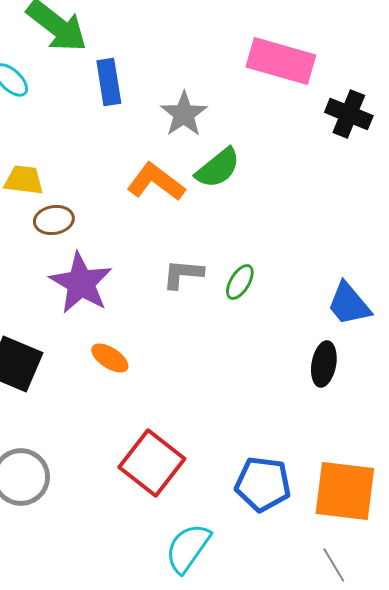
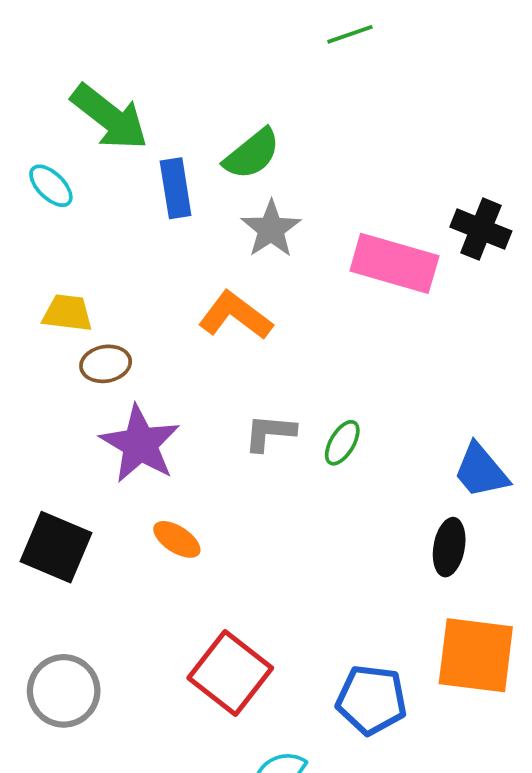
pink rectangle: (281, 61) -> (394, 263), moved
green semicircle: (218, 168) -> (252, 154), moved
orange square: (345, 491) -> (476, 655), moved

